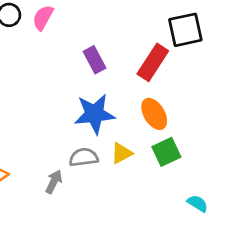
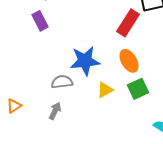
purple rectangle: (94, 60) -> (40, 21), moved
gray semicircle: (84, 157) -> (62, 82), moved

